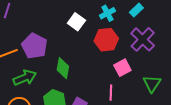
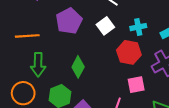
purple pentagon: (34, 46) -> (69, 21), moved
green arrow: (25, 78) -> (38, 65), turned 95

